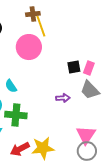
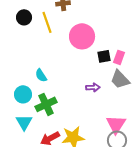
yellow line: (41, 26) -> (47, 22), moved
pink circle: (29, 47) -> (82, 36), moved
green cross: (16, 115) -> (46, 104), turned -30

